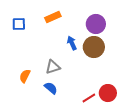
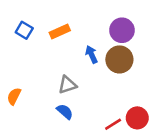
orange rectangle: (53, 17) -> (60, 32), moved
blue square: (19, 24) -> (24, 30), turned 32
orange semicircle: (25, 76) -> (14, 96), moved

